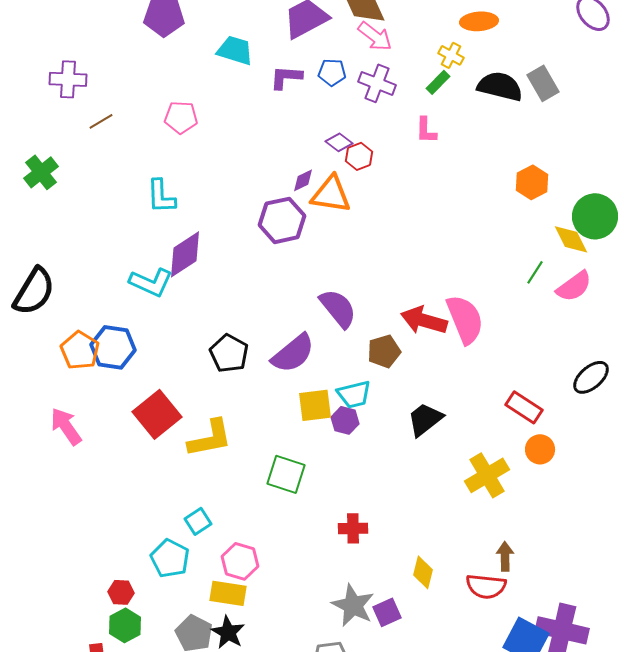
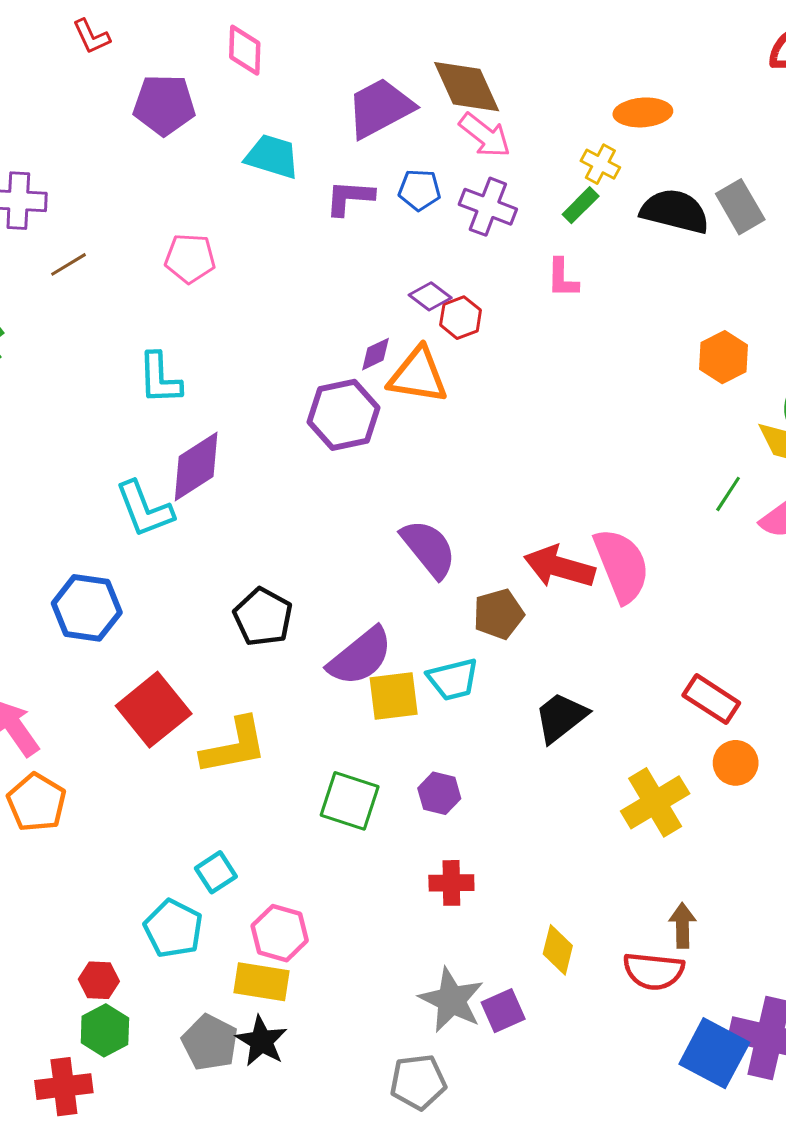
cyan L-shape: (151, 282) -> (144, 509), turned 45
orange pentagon: (80, 350) -> (37, 802), moved
purple semicircle: (293, 353) -> (360, 657), moved
purple hexagon: (345, 420) -> (439, 793), moved

